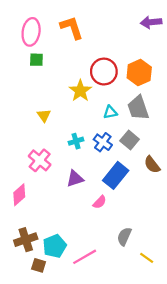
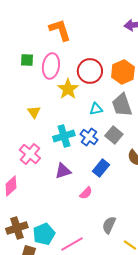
pink ellipse: (31, 32) -> (51, 66), moved
cyan cross: (76, 141) -> (64, 136), size x1.5
blue rectangle: (116, 175) -> (101, 168), size x0.7

